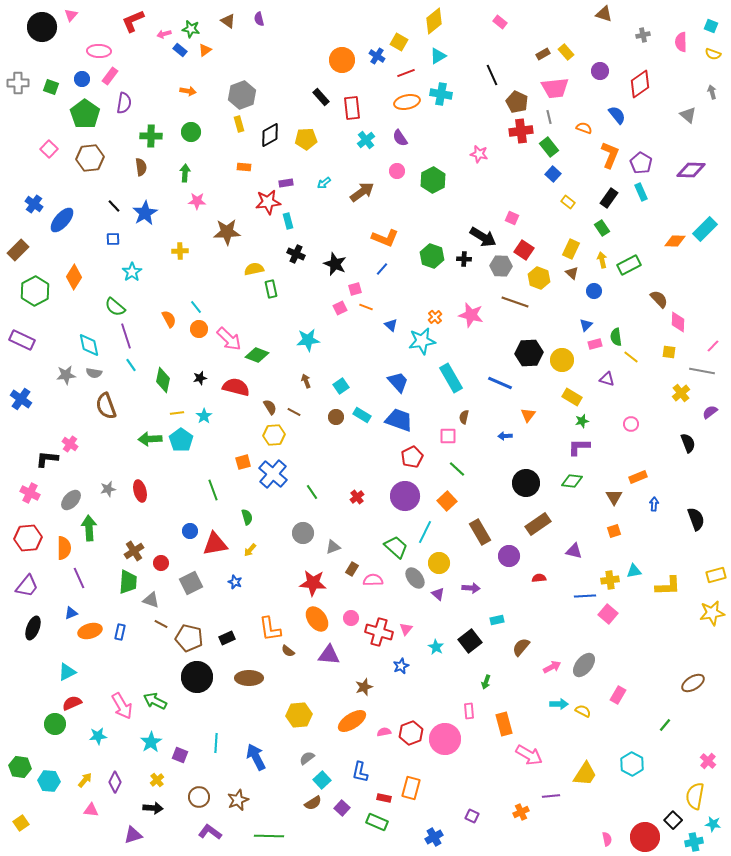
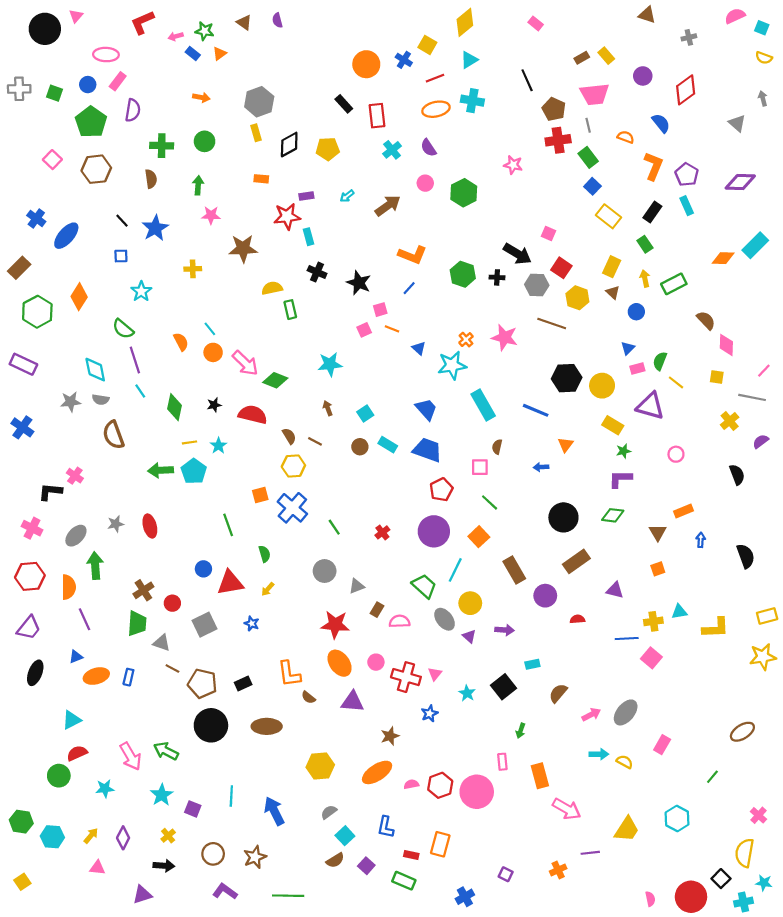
pink semicircle: (681, 42) -> (735, 16), moved, turned 66
yellow rectangle: (568, 202) -> (608, 216), size x1.6
green semicircle: (616, 337) -> (660, 361), turned 30
purple triangle: (607, 379) -> (650, 406), size x1.8

